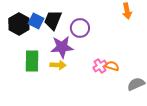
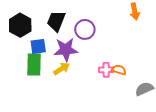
blue square: (36, 21) -> (38, 46), moved, turned -35
yellow arrow: (58, 65) -> (62, 69), turned -35
pink cross: (100, 66) -> (106, 70), turned 32

